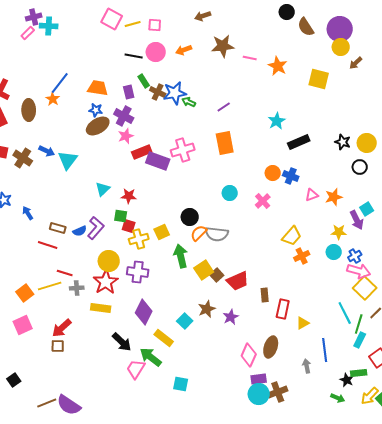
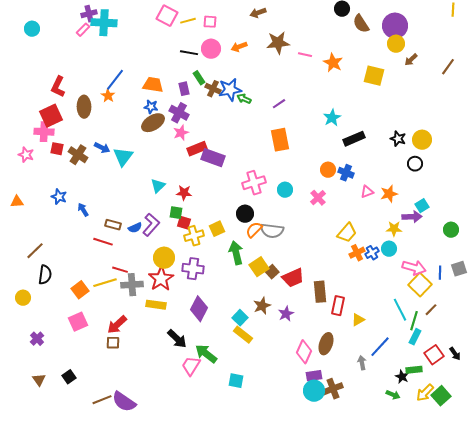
cyan cross: (49, 26) -> (104, 23), size x1.4
pink cross: (183, 150) -> (254, 183), moved
purple arrow: (357, 220) -> (412, 217), turned -66
blue cross: (355, 256) -> (372, 253), moved
gray cross: (77, 288) -> (132, 285), size x1.5
brown rectangle: (265, 295) -> (320, 292), size x1.5
yellow rectangle: (164, 338) -> (243, 335), moved
blue line: (325, 350) -> (380, 347), turned 50

